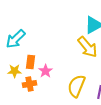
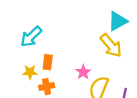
pink star: (46, 71) -> (83, 72), moved

